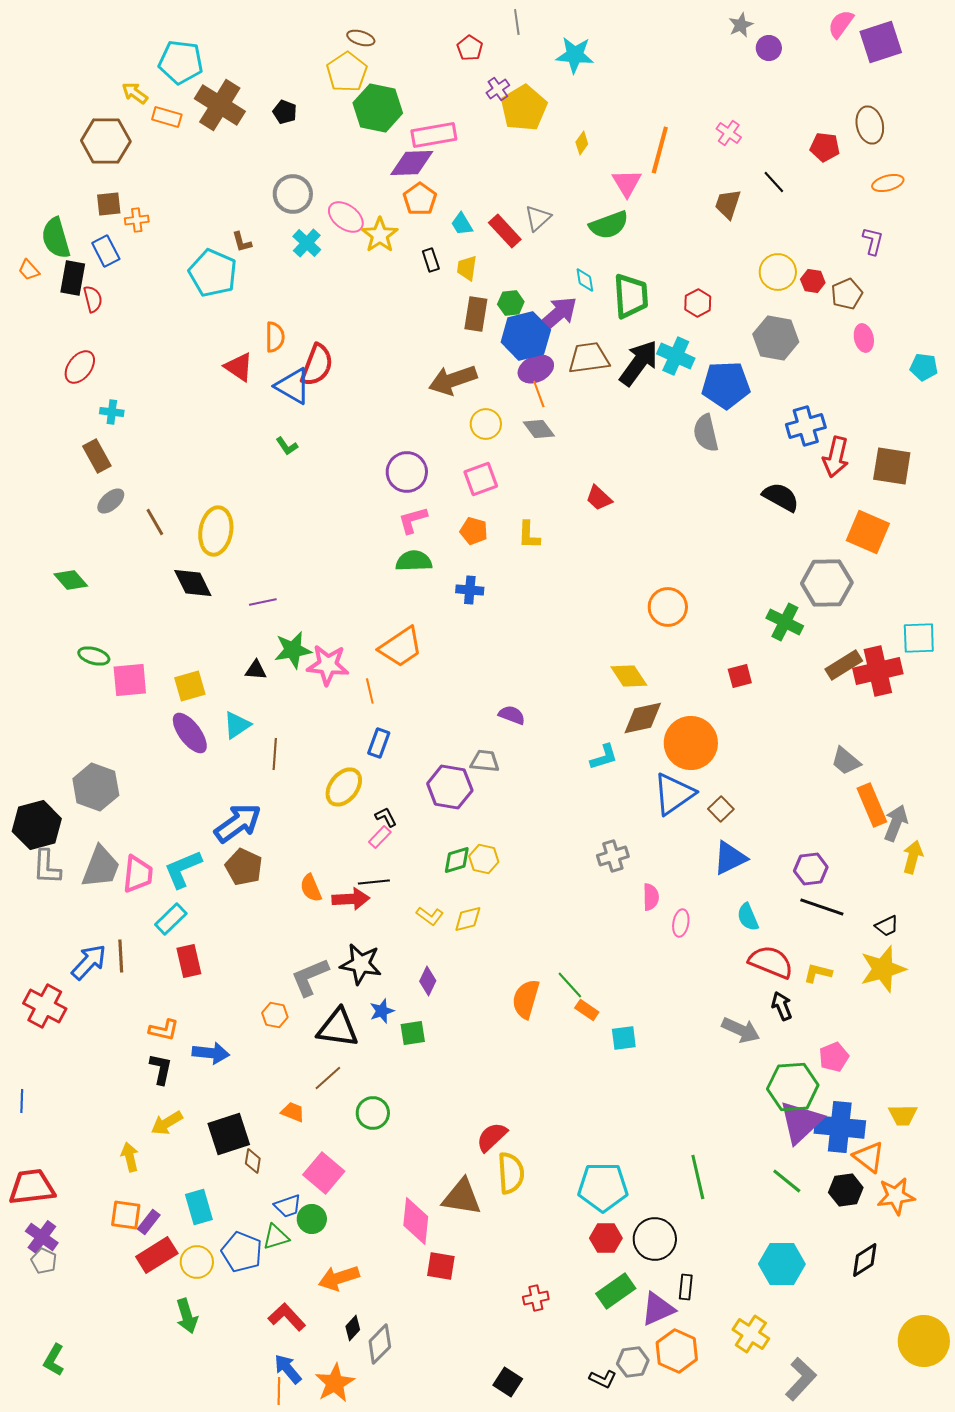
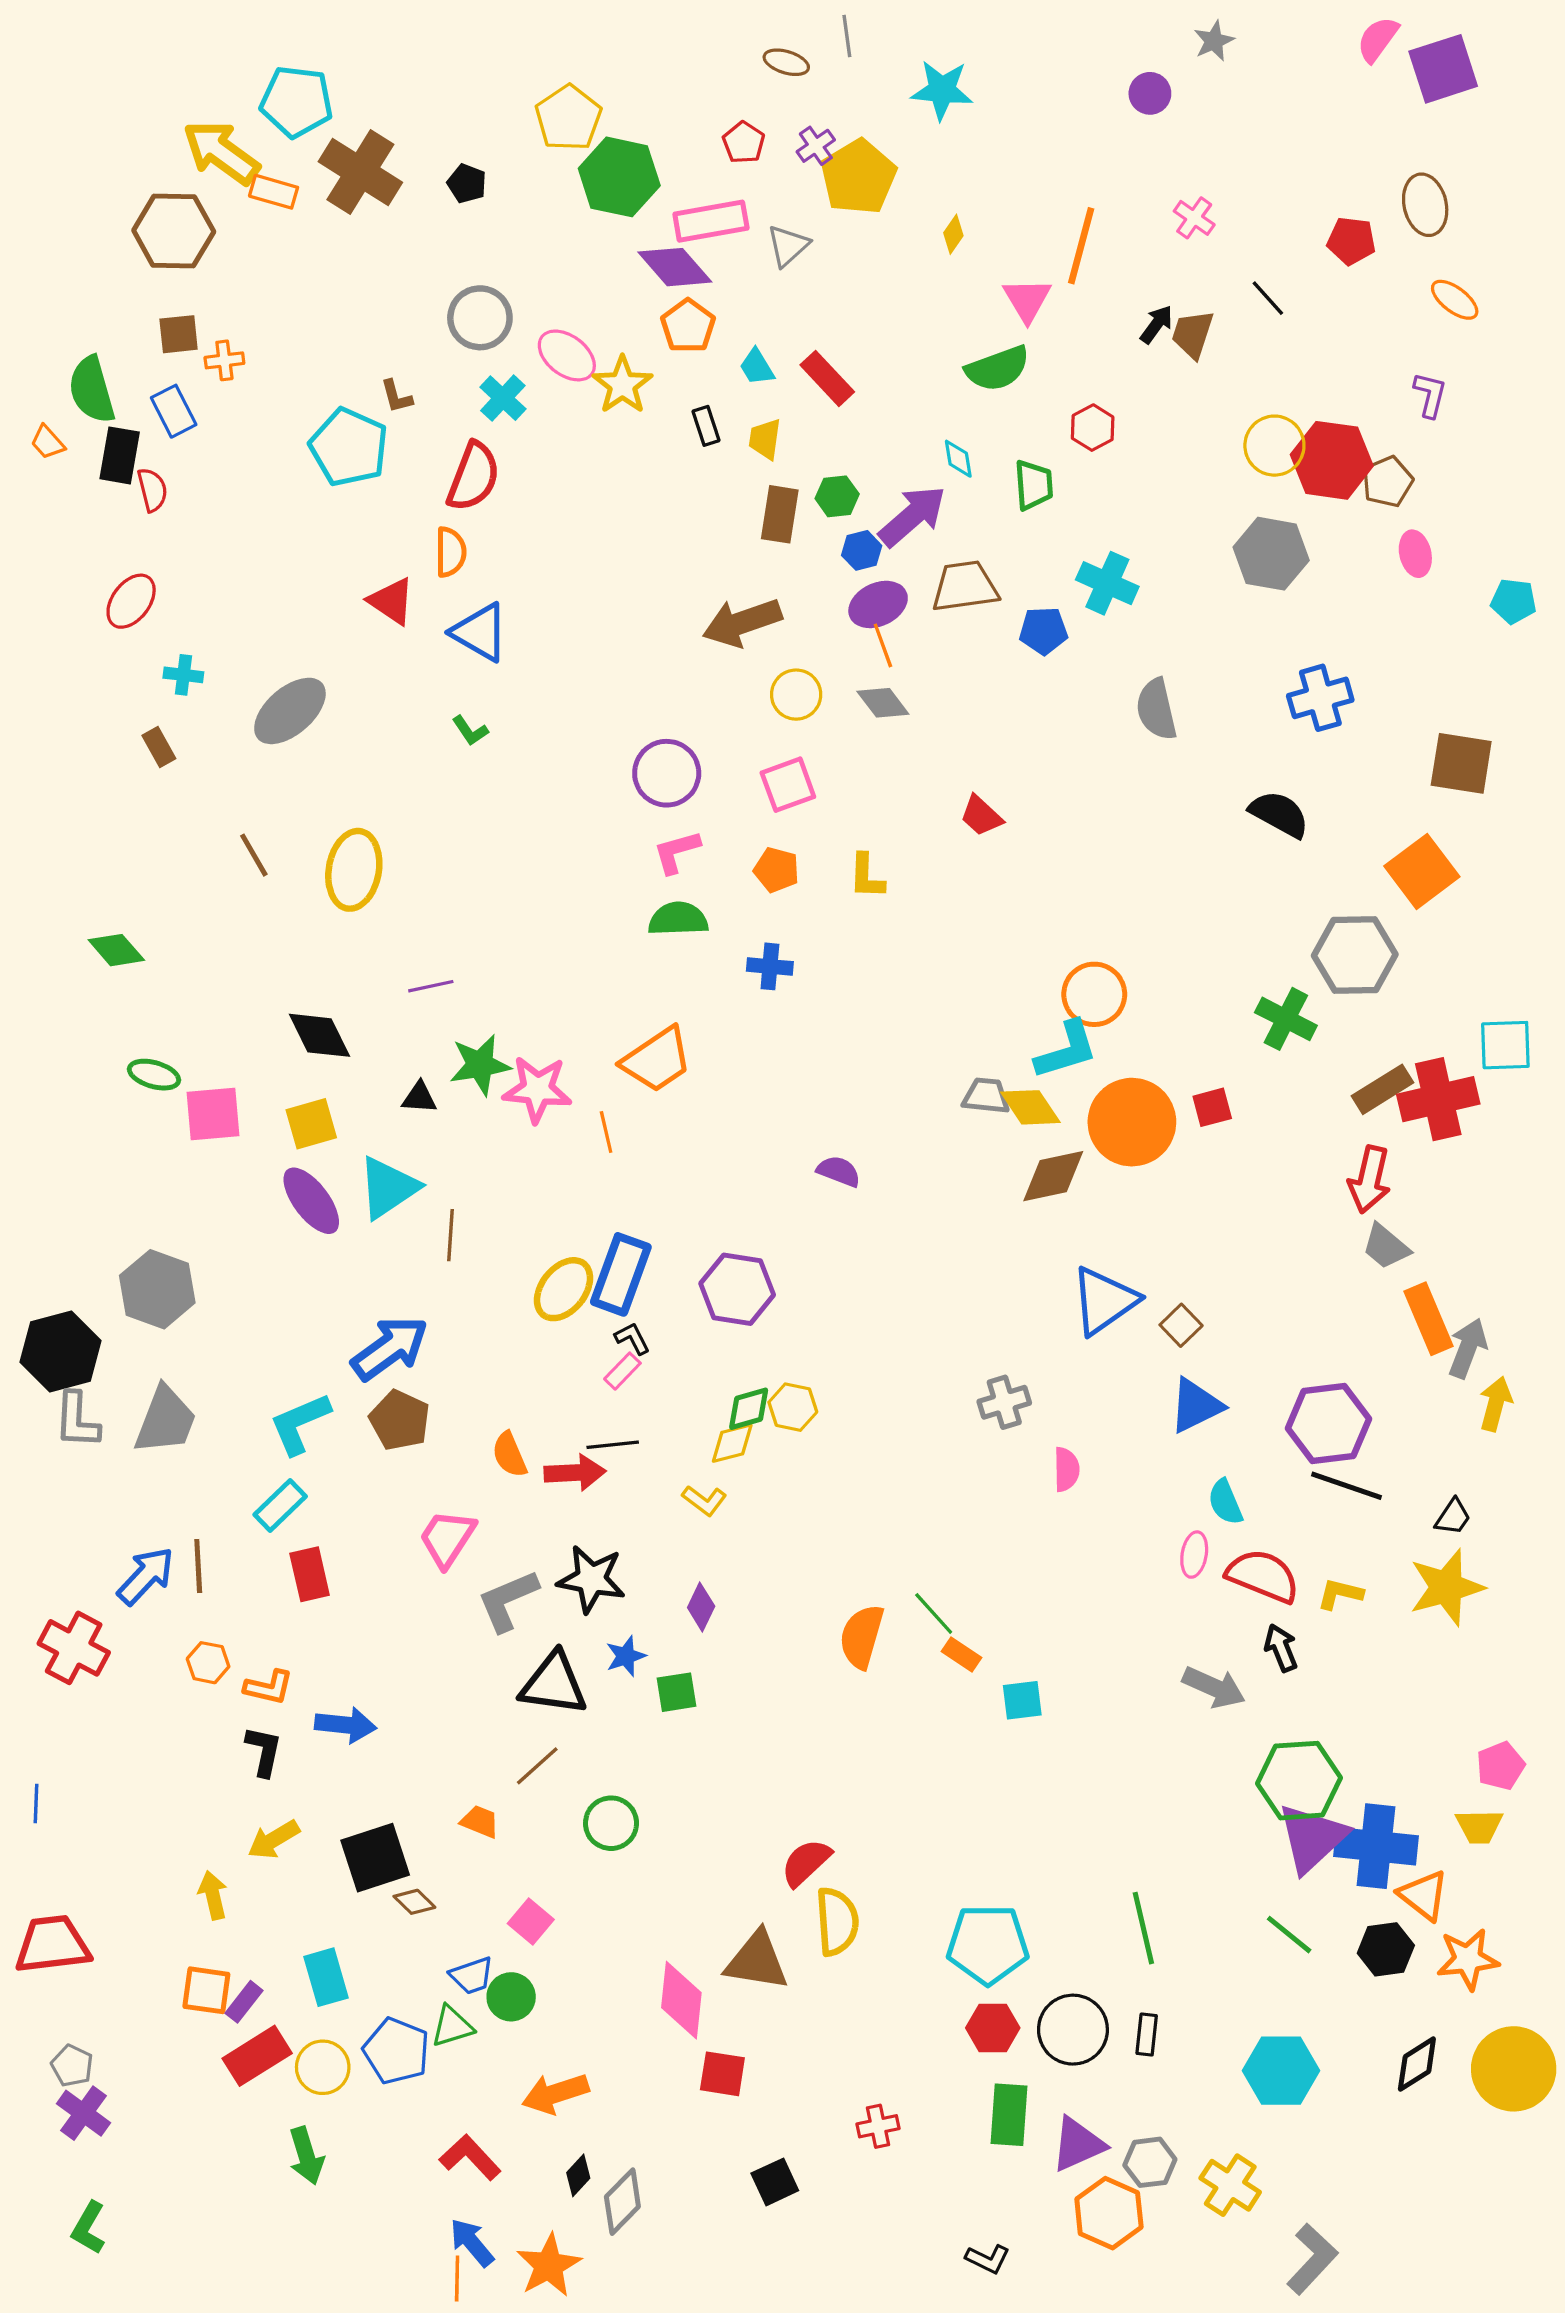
brown ellipse: (361, 38) -> (786, 62), moved
red pentagon: (470, 48) -> (744, 143), moved
purple circle: (769, 48) -> (1150, 93), moved
yellow arrow: (135, 93) -> (221, 152), size x1.8
purple diamond: (412, 163) -> (675, 267), turned 51
orange ellipse: (888, 183) -> (1455, 300), turned 52
gray triangle: (538, 218) -> (788, 246), moved
red hexagon: (813, 281) -> (1332, 460), size x2.0
green trapezoid: (631, 296) -> (1034, 485), size x0.7
red hexagon: (698, 303) -> (1093, 428), moved
blue hexagon: (526, 336) -> (862, 550), size x0.5
black arrow: (639, 363) -> (1156, 324), moved, size x0.5
red semicircle: (317, 365) -> (473, 477), moved
blue pentagon: (726, 385) -> (1043, 631), moved, size x0.6
brown rectangle: (97, 456) -> (159, 747), size x0.7
red arrow: (836, 457) -> (1369, 1179), moved
gray ellipse: (111, 501) -> (290, 711), moved, size x1.6
orange square: (868, 532) -> (1422, 871), turned 30
black diamond: (193, 583) -> (319, 1035), moved
cyan triangle: (237, 725) -> (388, 1188), size x1.4
blue rectangle: (379, 743) -> (621, 1274), moved, size x1.6
orange circle: (691, 743) -> (1132, 1122), moved
cyan L-shape: (604, 757) -> (1066, 1050), moved, size x1.4
gray trapezoid: (485, 761) -> (986, 1096), moved
purple hexagon: (811, 869) -> (1328, 1424), size x1.5
pink trapezoid: (138, 874) -> (447, 1538), moved, turned -153
yellow diamond: (468, 919) -> (732, 1443), moved
pink ellipse: (681, 923) -> (1194, 1555), moved
black trapezoid: (887, 926) -> (1453, 1517), turned -30
orange hexagon: (275, 1015) -> (208, 1663), moved
pink pentagon: (834, 1057) -> (1500, 1766), moved
brown diamond: (253, 1161) -> (414, 1902), turned -55
pink square: (324, 1173) -> (531, 1921), size x0.7
purple cross: (42, 1237) -> (84, 2113), moved
black rectangle: (686, 1287) -> (1147, 2035), moved
green rectangle: (616, 1291) -> (1009, 2115), turned -51
yellow circle: (924, 1341) -> (1514, 2069), moved
gray hexagon: (633, 1362) -> (1150, 2162), moved
black square: (508, 1382) -> (775, 2182), moved, turned 32

